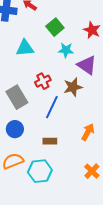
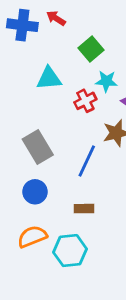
red cross: (43, 81) -> (85, 101), moved

